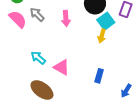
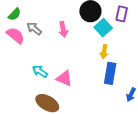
yellow arrow: (102, 36) -> (104, 52), moved
blue rectangle: (99, 76) -> (110, 73), moved, size x1.5

